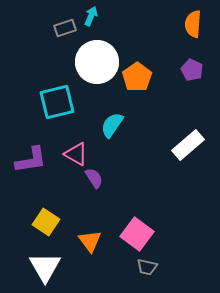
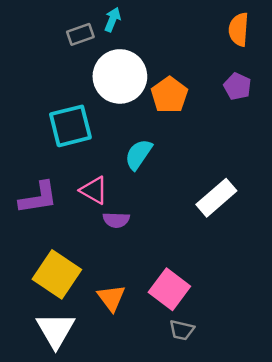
white rectangle: (188, 145) -> (216, 198), moved
purple semicircle: (94, 178) -> (116, 220), turned 125
yellow square: (46, 222) -> (57, 274), size x1.4

